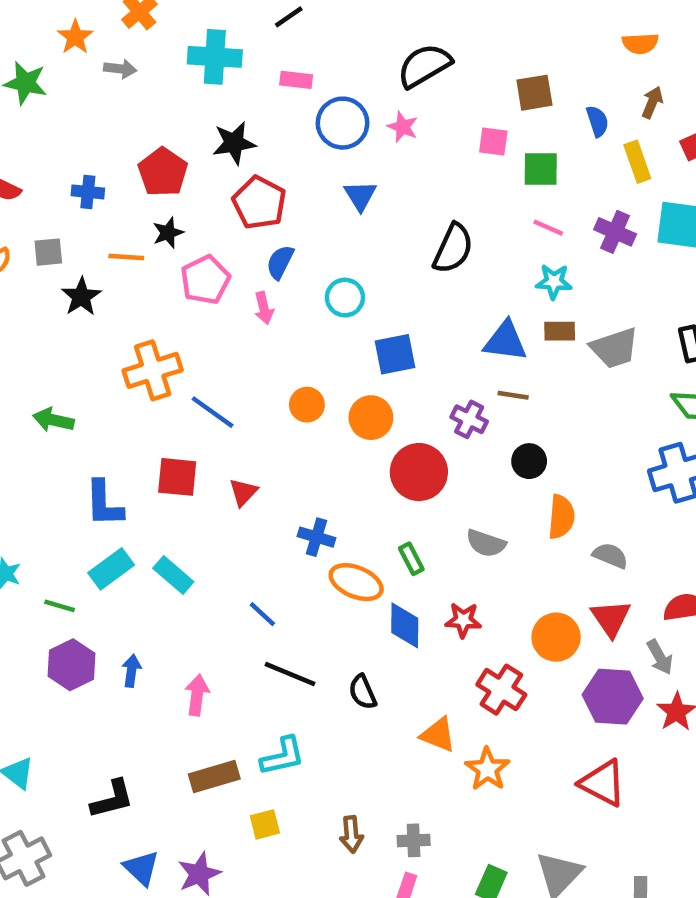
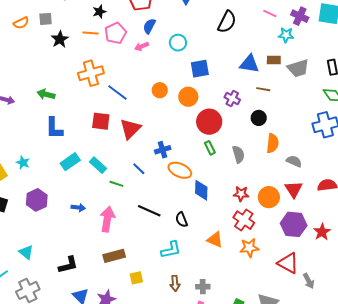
orange line: (126, 257) -> (90, 33), moved
cyan star: (554, 282) -> (286, 35), moved
pink arrow: (264, 308) -> (141, 46), turned 80
brown line: (513, 395) -> (263, 89), moved
red triangle: (243, 492) -> (130, 129), size x1.6
blue L-shape: (104, 504) -> (54, 128), moved
blue cross: (316, 537) -> (163, 150), turned -35
gray semicircle: (486, 543) -> (238, 154), turned -126
green rectangle: (411, 559) -> (210, 148), moved
green line: (60, 606) -> (116, 184), moved
blue line: (262, 614) -> (139, 169), moved
red star: (463, 620) -> (241, 194), moved
gray arrow: (660, 657) -> (309, 281), moved
purple hexagon: (72, 665) -> (37, 200), moved
blue arrow: (131, 671) -> (78, 208), turned 88
pink arrow: (197, 695) -> (107, 219), size x1.4
cyan L-shape: (283, 756) -> (171, 250), moved
orange star: (487, 769) -> (249, 248), moved, turned 30

